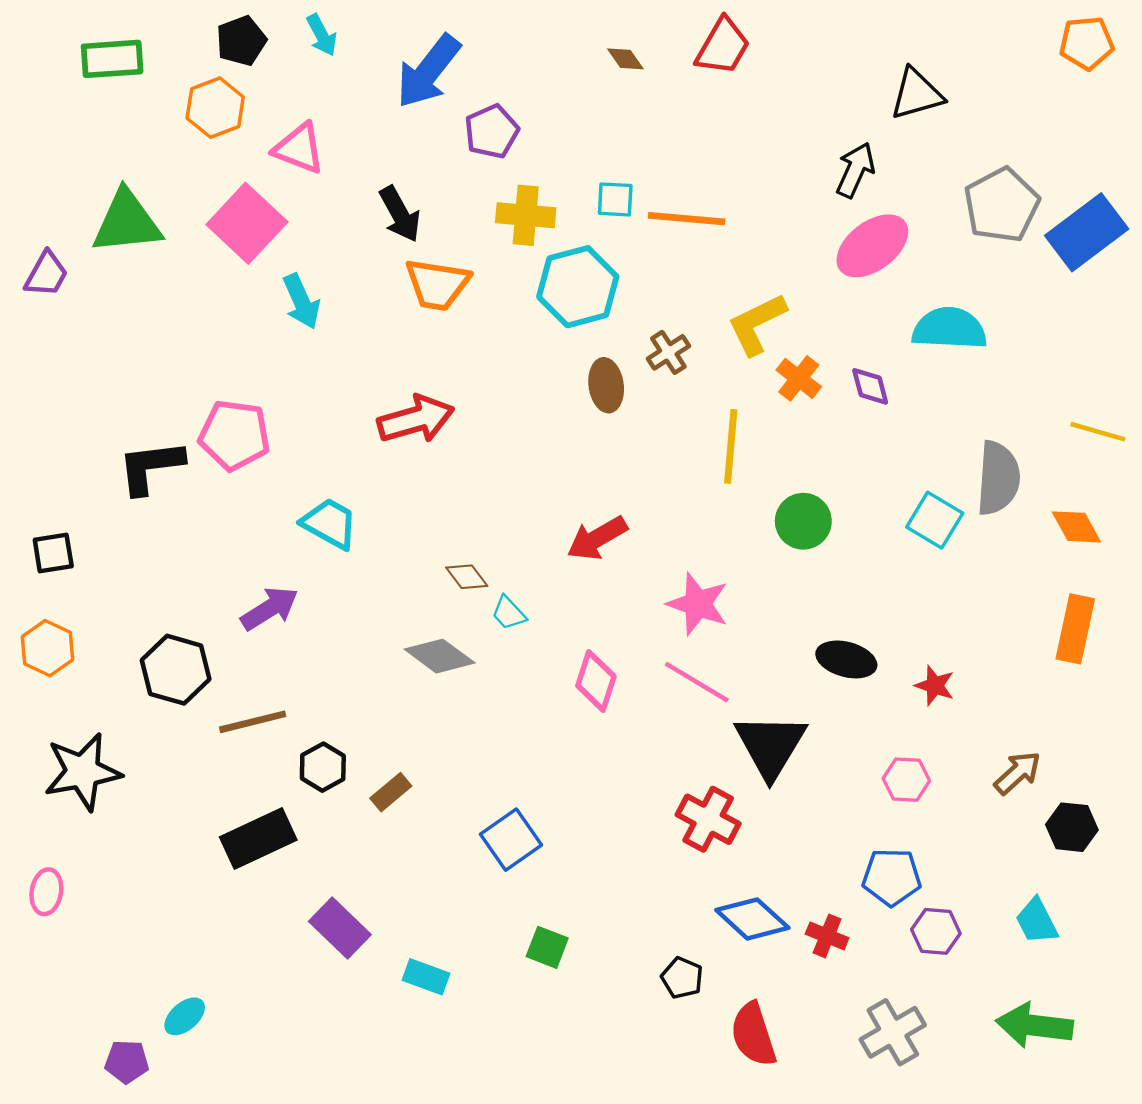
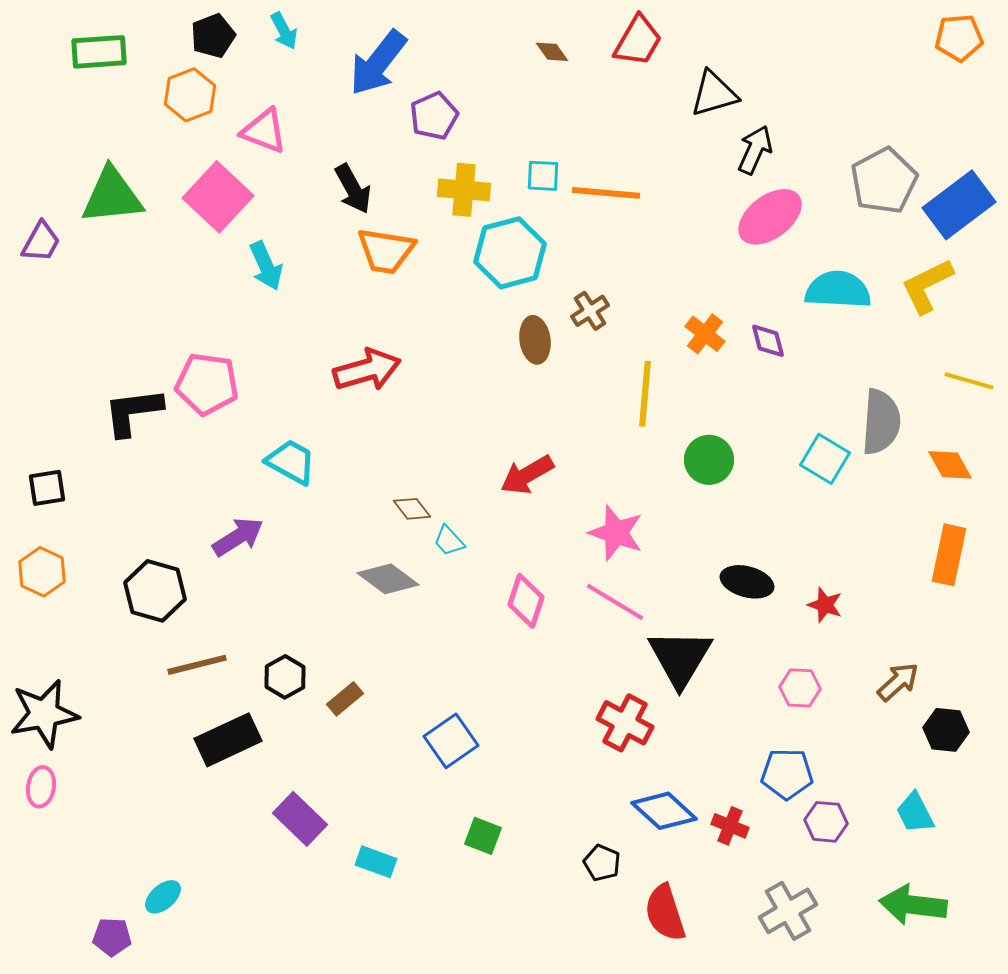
black triangle: (917, 94) -> (714, 94), moved
yellow L-shape: (757, 324) -> (927, 286), moved
brown line: (253, 722) -> (197, 665), moved
black star: (83, 772) -> (44, 714), moved

